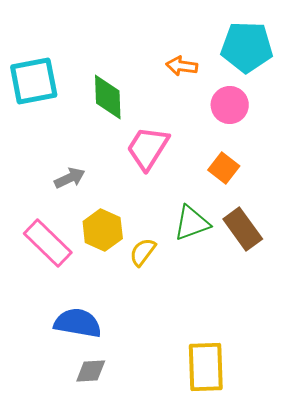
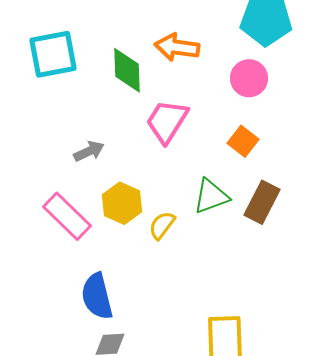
orange arrow: (182, 66) -> (177, 47), moved, size x1.4
brown rectangle: (243, 229) -> (262, 202), turned 63
blue semicircle: (78, 323) -> (97, 296), turned -114

